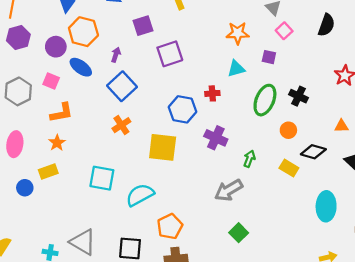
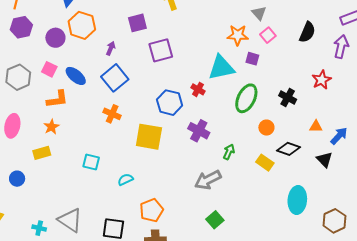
orange star: (238, 33) -> (238, 35), moved
blue ellipse: (81, 67) -> (76, 76), moved
cyan triangle: (236, 69) -> (221, 68), size x1.6
red cross: (212, 93) -> (198, 89), turned 32
black cross: (299, 96) -> (288, 97), moved
orange cross: (121, 125) -> (112, 114), turned -36
cyan square: (102, 178) -> (91, 162), size x0.7
blue circle: (25, 188) -> (17, 179), moved
cyan semicircle: (140, 195) -> (126, 180), size x0.6

